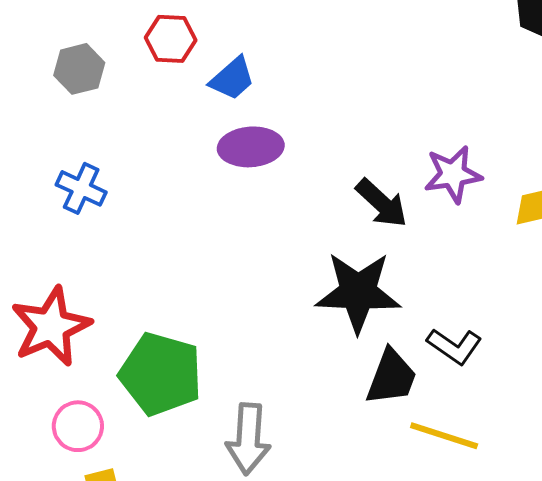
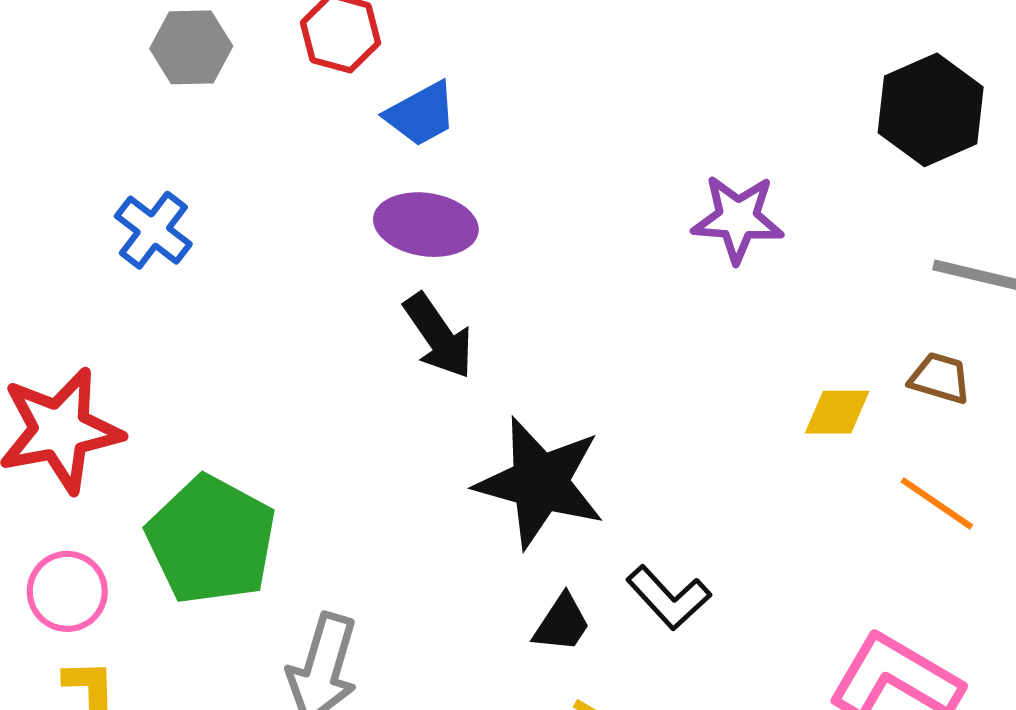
purple star: (453, 174) -> (738, 219), moved
black arrow: (382, 203) -> (439, 336), moved
black trapezoid: (391, 377) -> (562, 623), size x0.7

